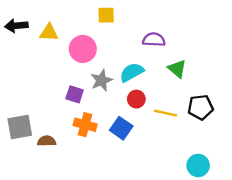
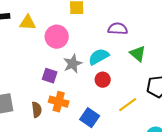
yellow line: (165, 113) -> (128, 105), moved, turned -48
blue square: (121, 128) -> (90, 118), moved
brown semicircle: (47, 141) -> (37, 110), moved, turned 84

